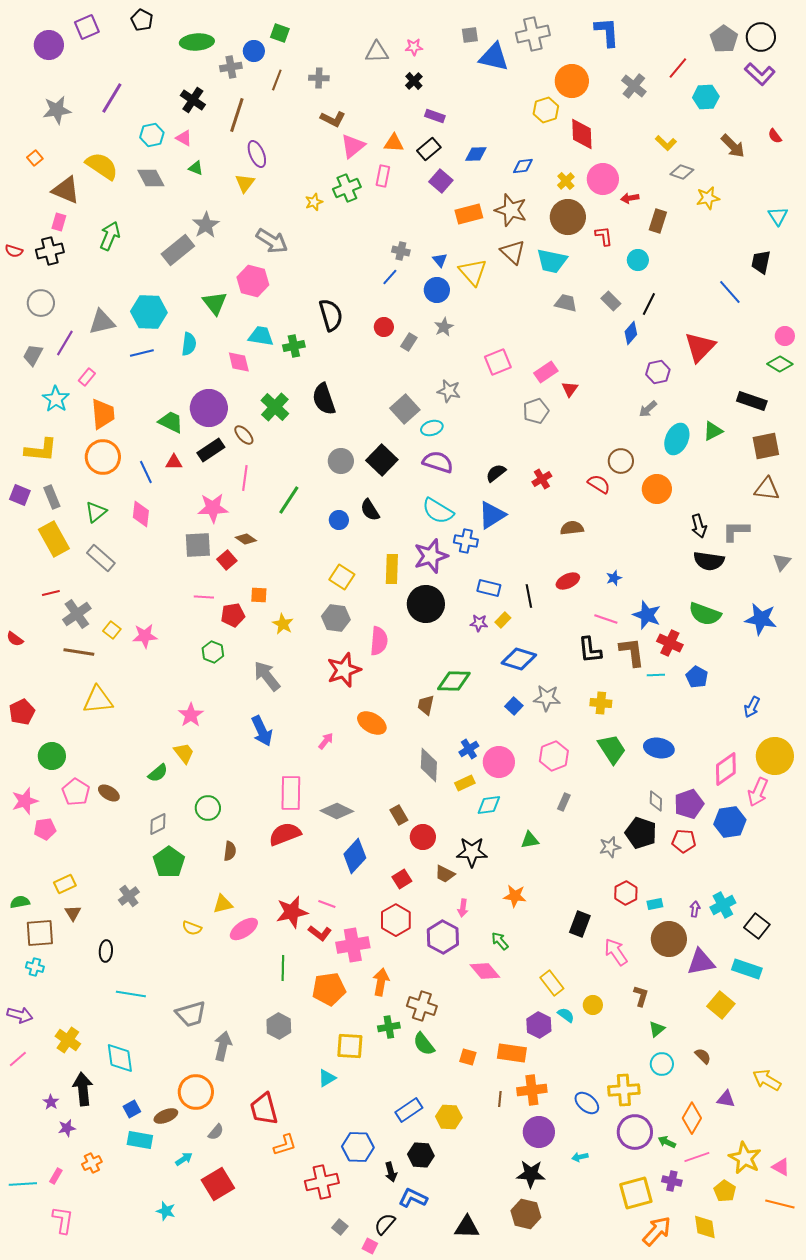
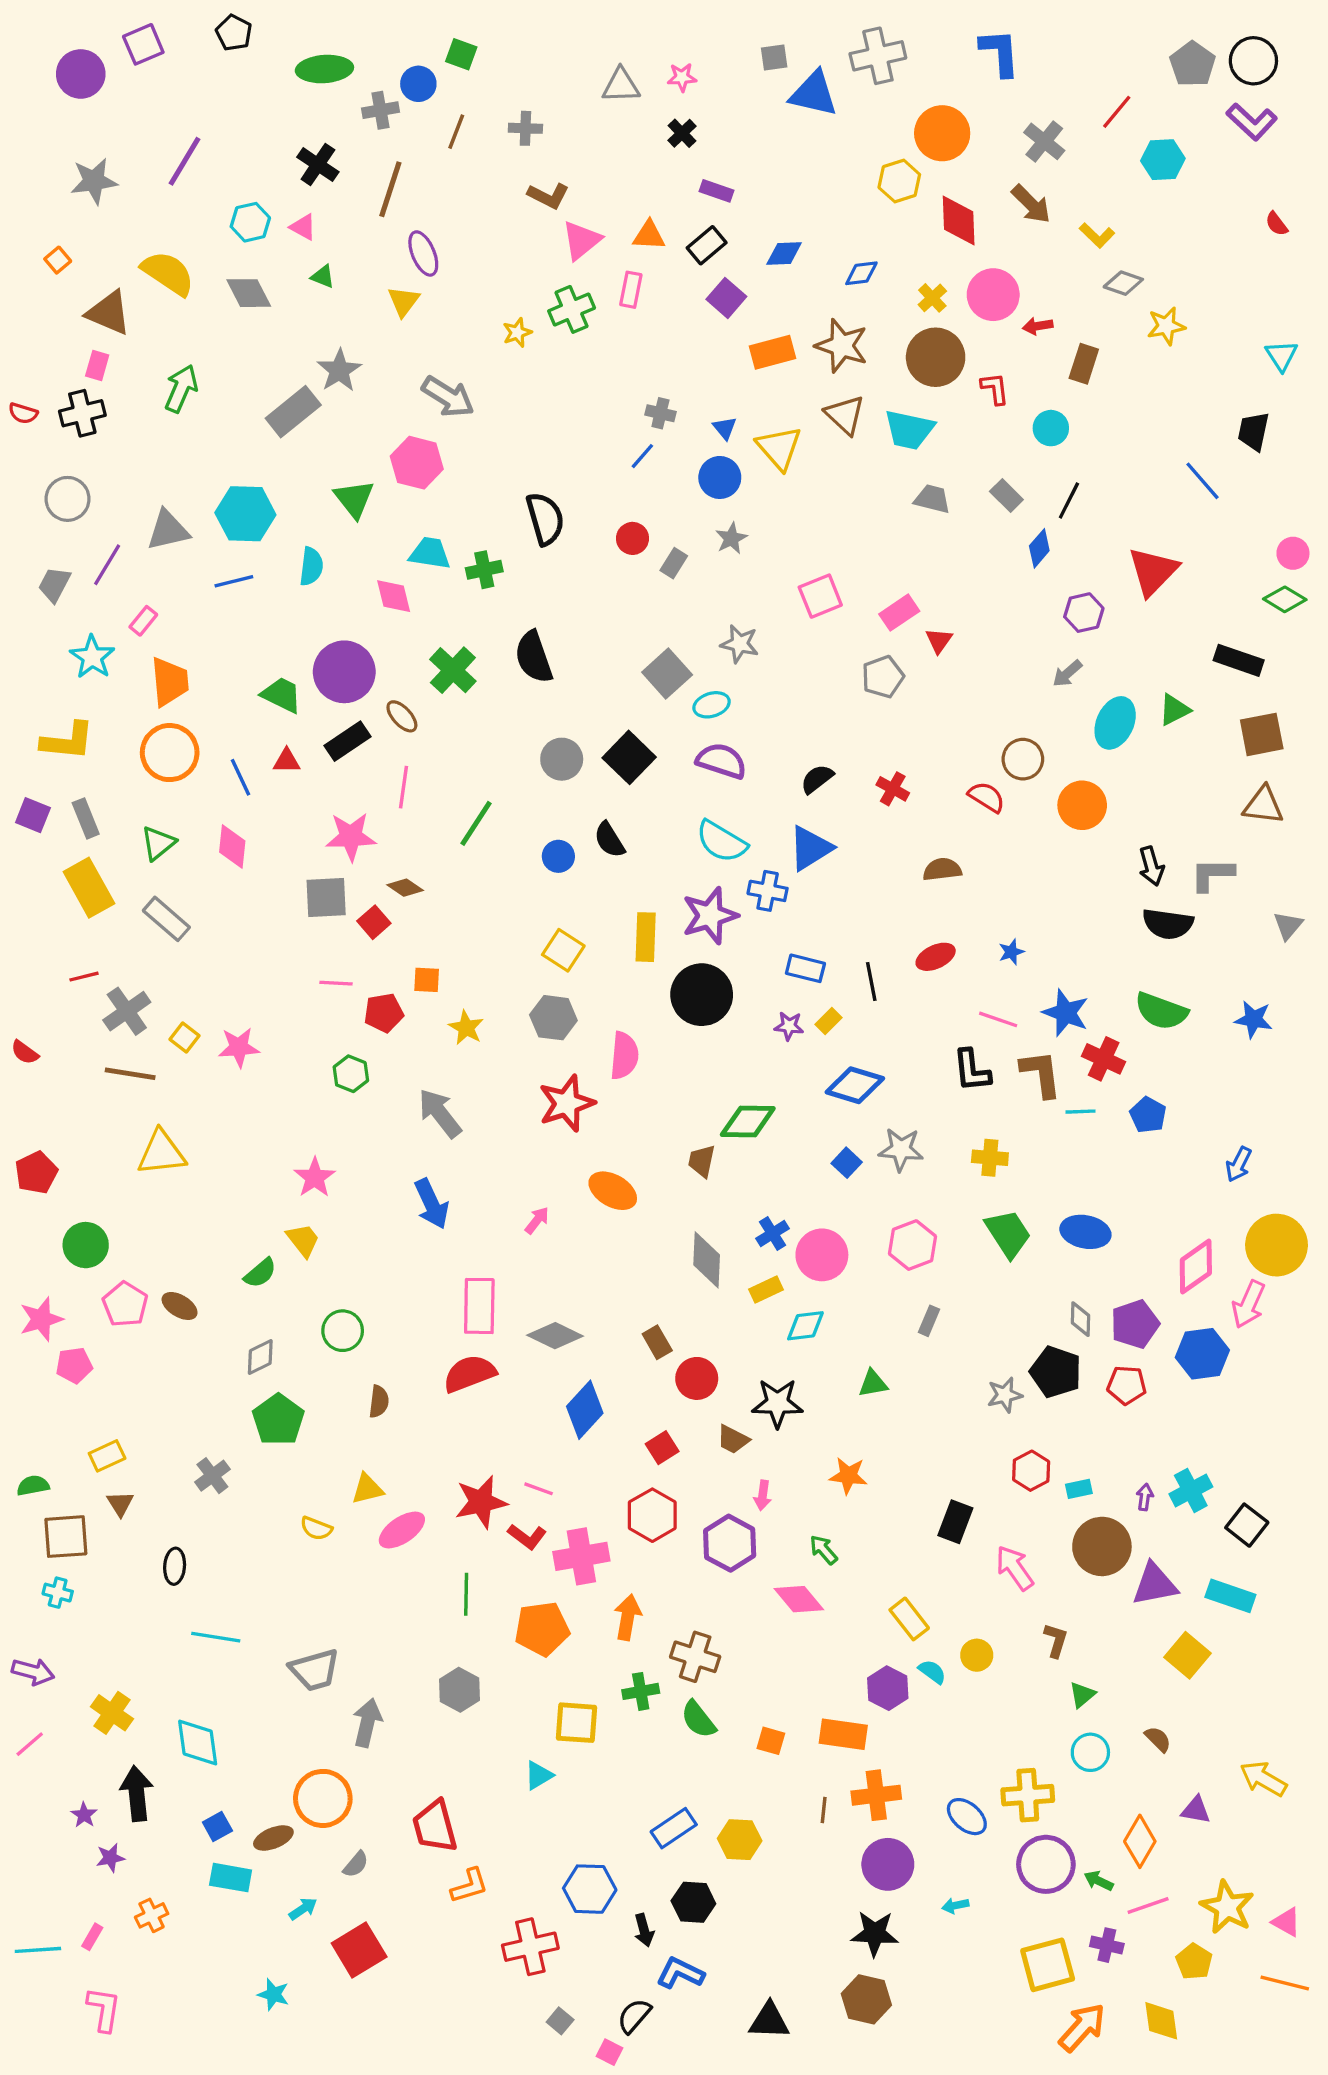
brown arrow: (733, 146) -> (1031, 204), moved
red cross: (542, 479) -> (893, 789), turned -30
blue star: (761, 619) -> (1253, 1019), size x0.7

